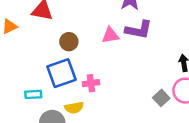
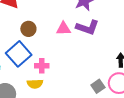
blue square: (62, 73) -> (19, 54), turned -30
yellow semicircle: (74, 108) -> (35, 84), moved

